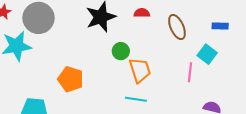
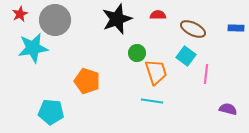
brown ellipse: (177, 27) -> (193, 29), turned -40
cyan square: (207, 54) -> (186, 56), moved

